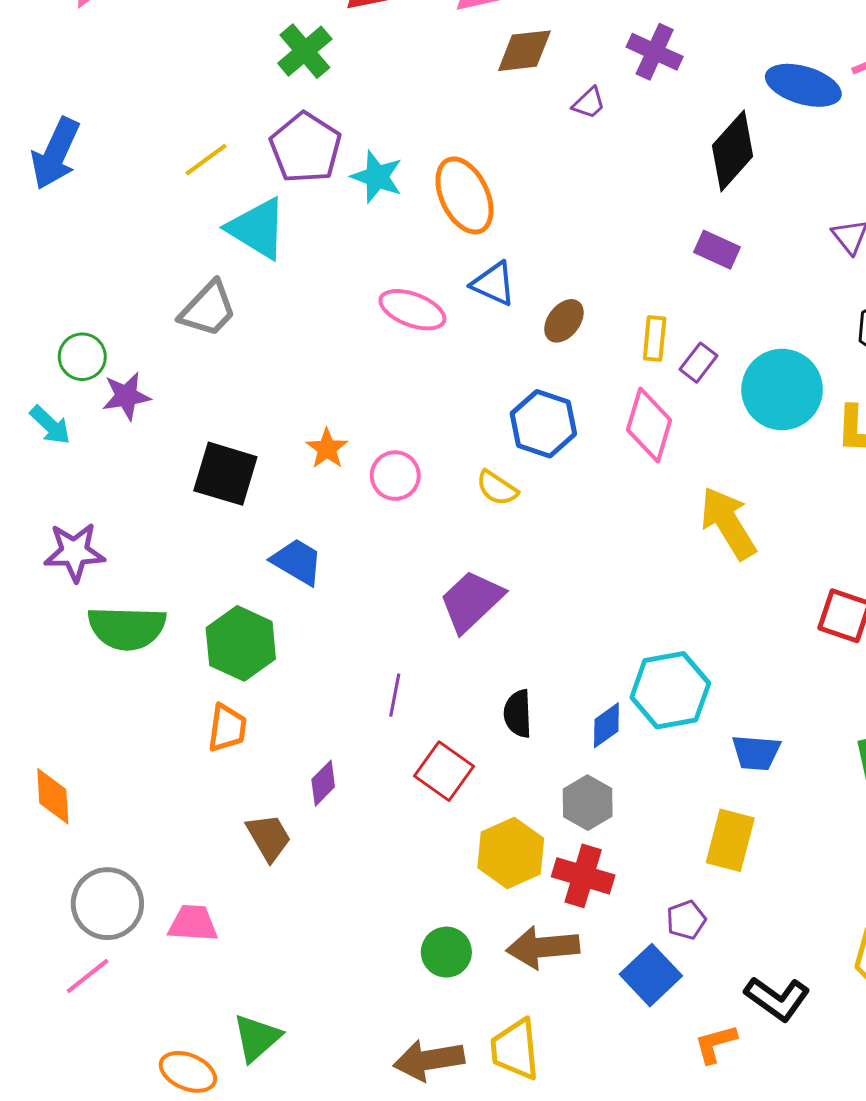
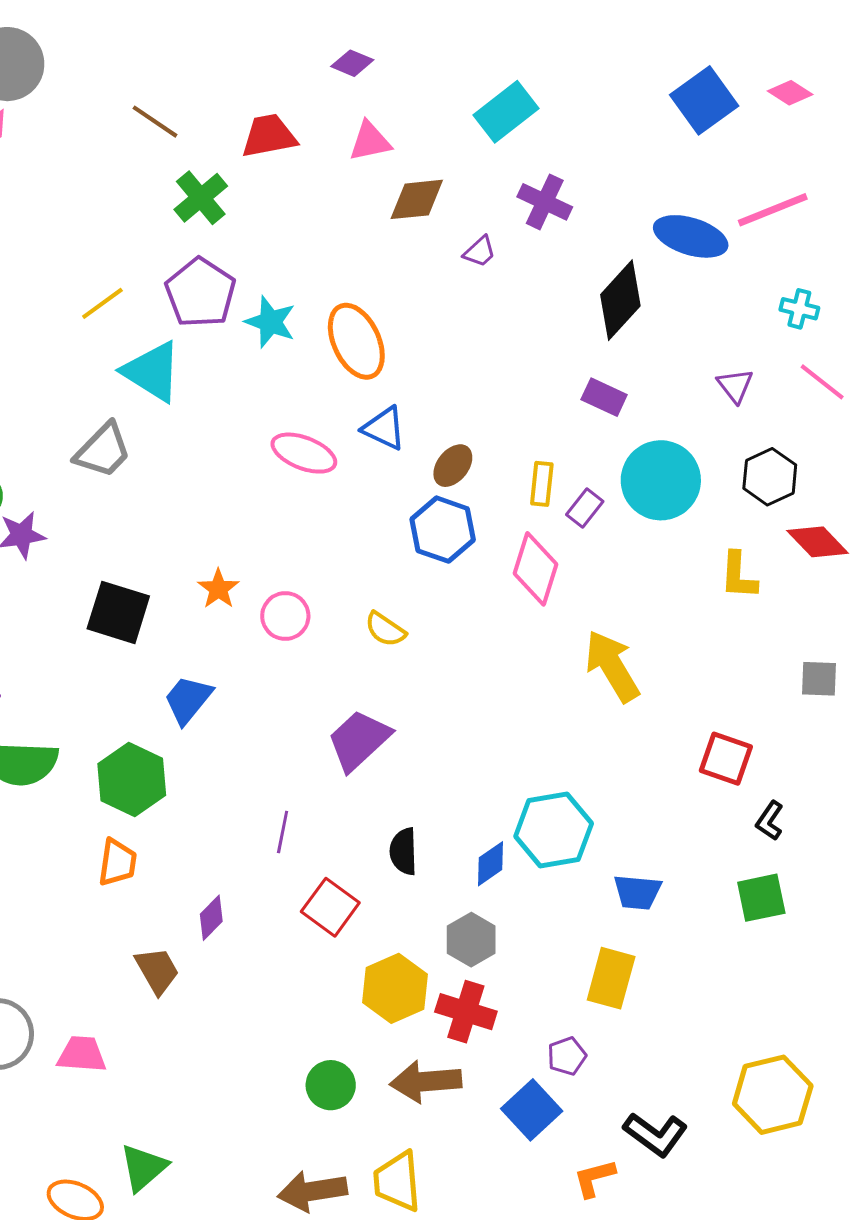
cyan circle: (782, 389) -> (661, 480), moved
blue hexagon: (543, 424) -> (443, 530), moved
blue trapezoid: (297, 562) -> (188, 700), turned -82

